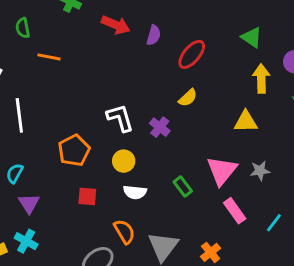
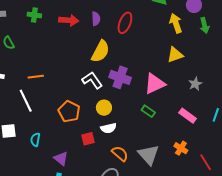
orange line: (49, 57) -> (36, 77), moved
yellow semicircle: (188, 98) -> (100, 51), moved, size x1.6
purple cross: (160, 127) -> (120, 77), size x1.5
pink triangle: (222, 171) -> (155, 84), moved, turned 45
white semicircle: (135, 192) -> (108, 128), moved
purple triangle: (29, 203) -> (61, 159), moved

